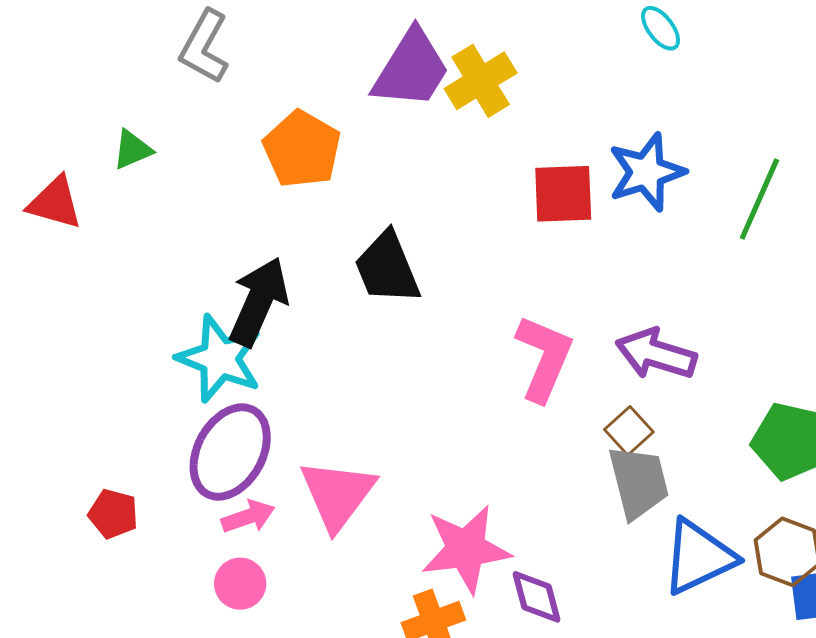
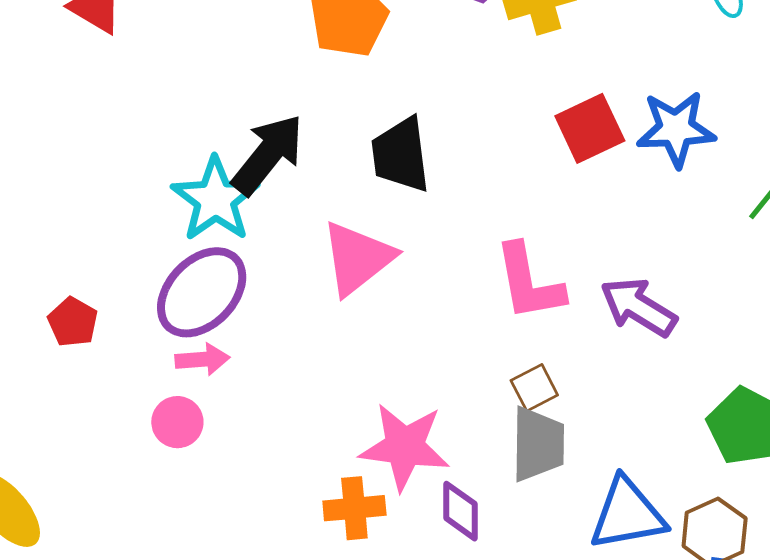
red square: (563, 194) -> (590, 128), turned -38
pink L-shape: (544, 358) -> (529, 282), turned 132
brown square: (629, 431) -> (534, 388), moved
gray trapezoid: (639, 482) -> (538, 444), moved
pink triangle: (337, 494) -> (358, 258), moved

